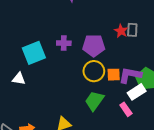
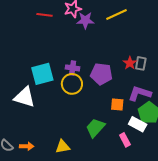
yellow circle: (94, 71) -> (72, 84), moved
purple L-shape: (130, 75) -> (140, 93), moved
white triangle: (19, 79) -> (24, 97), size x1.6
white rectangle: (137, 92) -> (138, 124), turned 54

